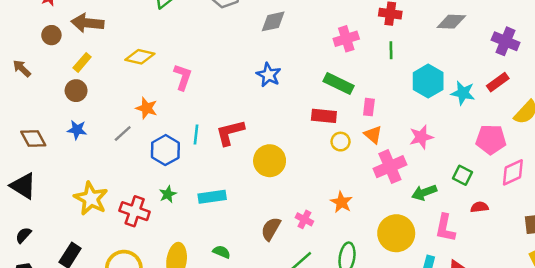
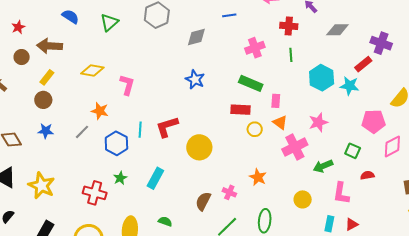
red rectangle: (498, 82) -> (363, 64), moved
cyan rectangle: (212, 197) -> (155, 178), turned -50
yellow star: (91, 198) -> (42, 186), moved
yellow circle: (396, 233) -> (303, 199), size x0.6

